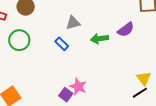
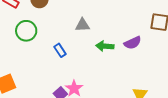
blue rectangle: (62, 44) -> (60, 50), moved

